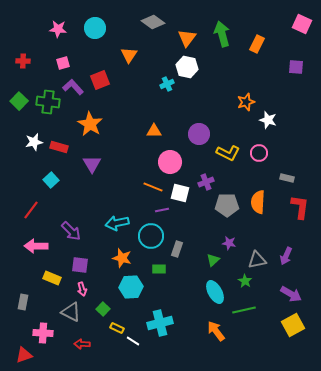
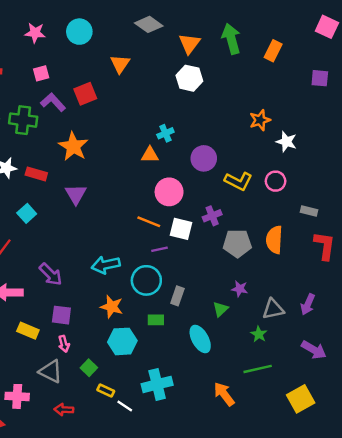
cyan cross: (167, 84) -> (165, 133), moved
cyan ellipse: (215, 292) -> (200, 339), moved
yellow square: (293, 325) -> (301, 399), moved

